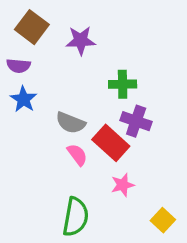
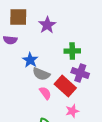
brown square: (32, 27) -> (18, 17), turned -36
purple star: (81, 40) -> (47, 25), turned -30
blue star: (24, 99) -> (30, 60), moved

